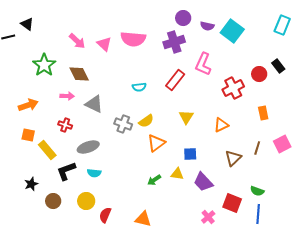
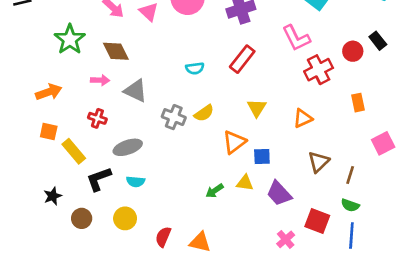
pink L-shape: (203, 64) -> (296, 38), moved, turned -50
orange triangle: (156, 143) -> (234, 142), moved
brown line: (257, 148) -> (350, 175), moved
red semicircle: (105, 215) -> (163, 237), moved

